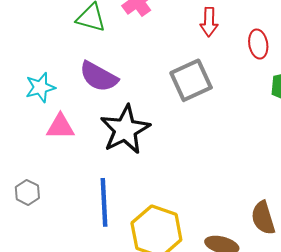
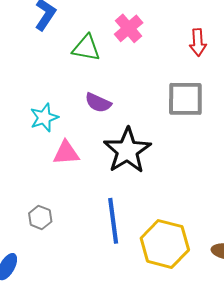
purple semicircle: (99, 77) -> (98, 103), size x0.7
gray square: (191, 80) -> (185, 99), turned 30

